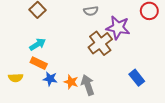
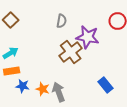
gray semicircle: (91, 11) -> (62, 21), turned -72
orange rectangle: (39, 63) -> (12, 71), turned -35

